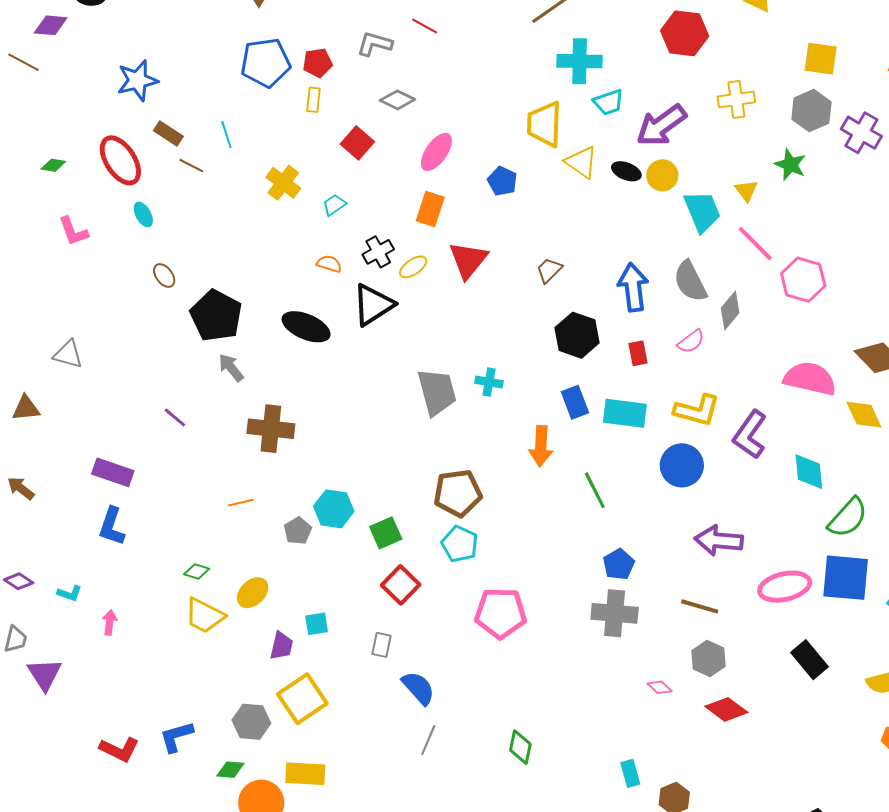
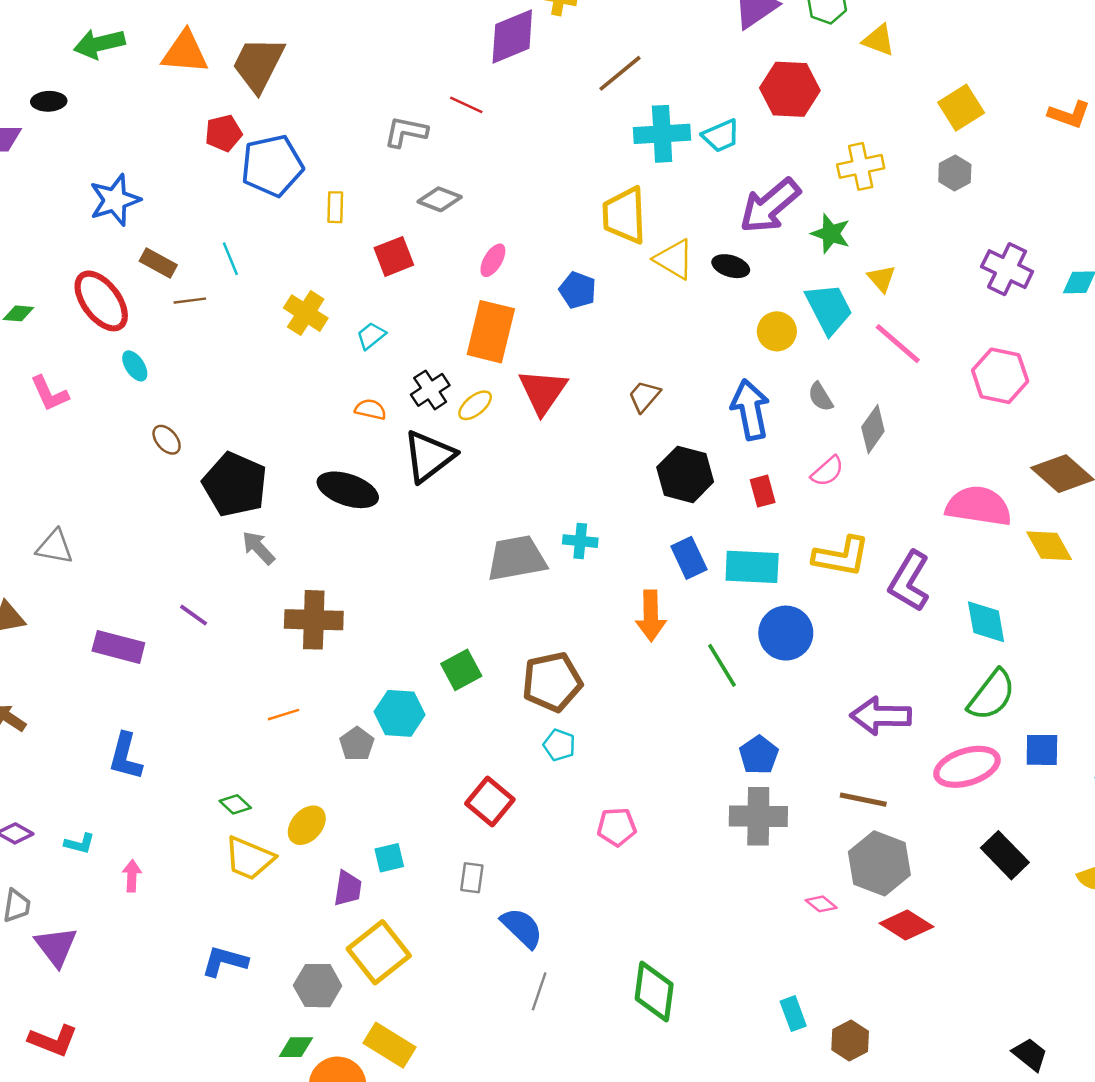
yellow square: (821, 59) -> (961, 108), turned -36
red pentagon: (318, 63) -> (223, 133), moved
cyan trapezoid: (608, 102) -> (721, 136), moved
gray hexagon: (811, 111) -> (955, 173), size x0.7
purple cross: (861, 133) -> (1007, 269), moved
red square: (357, 143) -> (394, 256), turned 32
pink ellipse: (436, 152) -> (493, 260), size x0.7
green star: (790, 165) -> (831, 234), moved
brown line: (191, 166) -> (190, 301), turned -30
yellow circle: (662, 175) -> (777, 331), moved
orange rectangle: (430, 209) -> (491, 332), size x1.4
pink hexagon: (803, 280) -> (1000, 376), moved
gray semicircle: (690, 281) -> (821, 397), size x0.6
gray trapezoid: (437, 392) -> (517, 558), turned -81
blue circle: (682, 465) -> (786, 633), moved
purple rectangle: (113, 472) -> (118, 647), moved
green semicircle: (848, 518) -> (992, 695), moved
green square: (386, 533) -> (461, 670), moved
cyan pentagon: (460, 544) -> (559, 745), size x0.7
green diamond: (197, 572) -> (235, 804), turned 30
blue square: (846, 578) -> (1042, 750), size x0.6
pink pentagon: (501, 613) -> (617, 827), size x0.6
gray hexagon: (708, 658) -> (879, 863), size x1.4
blue L-shape: (176, 737) -> (225, 961), moved, turned 36
green diamond: (520, 747) -> (654, 991), size x1.4
red L-shape: (119, 749) -> (53, 1040), moved
yellow rectangle: (305, 774) -> (390, 1045), turned 33

